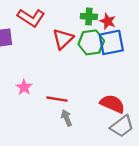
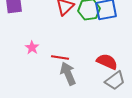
gray arrow: (66, 118) -> (68, 74), size x1.6

